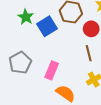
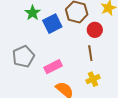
pink rectangle: (52, 70) -> (53, 67), turned 36

